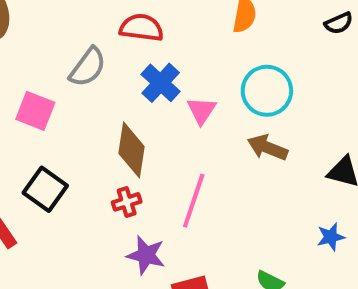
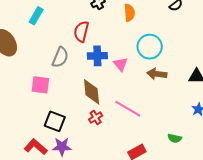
red semicircle: (141, 28) -> (81, 32), turned -70
blue cross: (161, 83) -> (97, 56), turned -30
pink line: (194, 201) -> (128, 109), turned -64
purple star: (146, 255) -> (62, 147), moved

